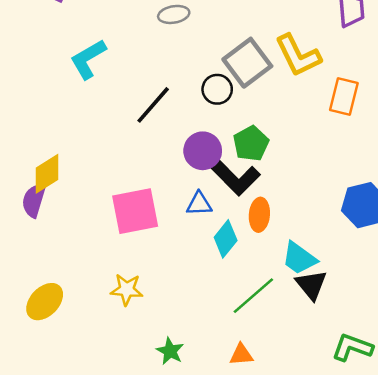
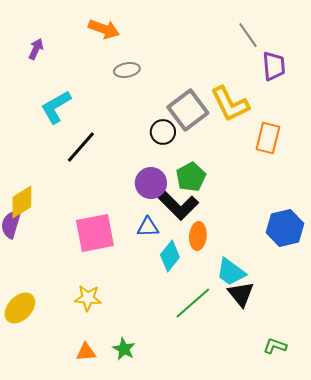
black line: (153, 105) -> (81, 147), moved
green L-shape: (352, 347) -> (275, 346), size x0.7
orange triangle: (241, 355) -> (86, 352), moved

